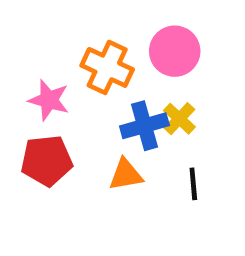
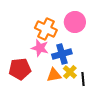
pink star: (49, 100) -> (40, 48), moved
yellow cross: (179, 119) -> (70, 72), moved

